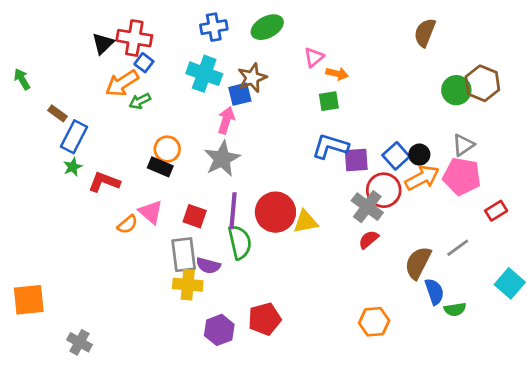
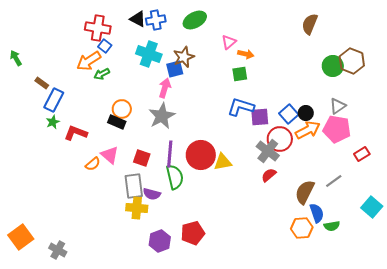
black triangle: (103, 44) -> (138, 19), moved, turned -48
orange square: (29, 300) -> (21, 237), moved, turned -30
orange hexagon: (374, 322) -> (302, 228), moved

